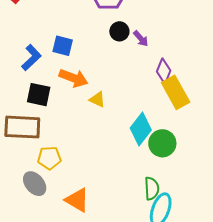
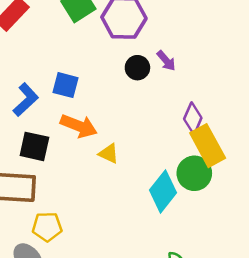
purple arrow: (141, 39) -> (166, 61), moved
green circle: (162, 143) -> (194, 173), moved

